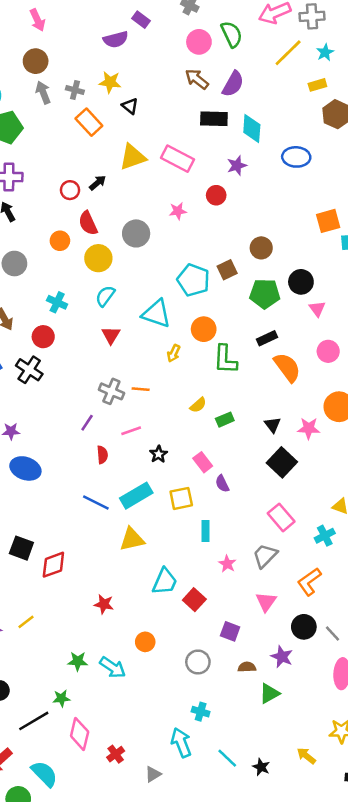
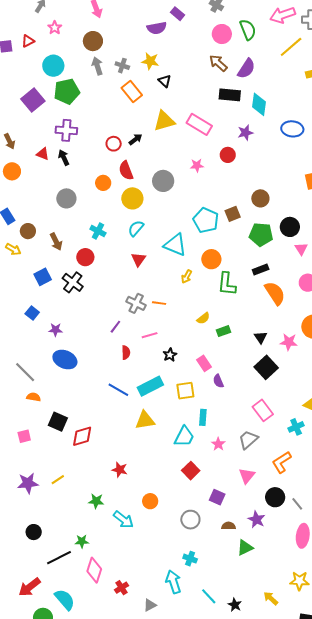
cyan trapezoid: (165, 582) -> (184, 437), moved
green star: (78, 661) -> (96, 501), moved

